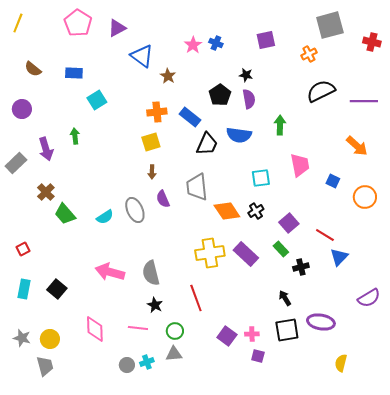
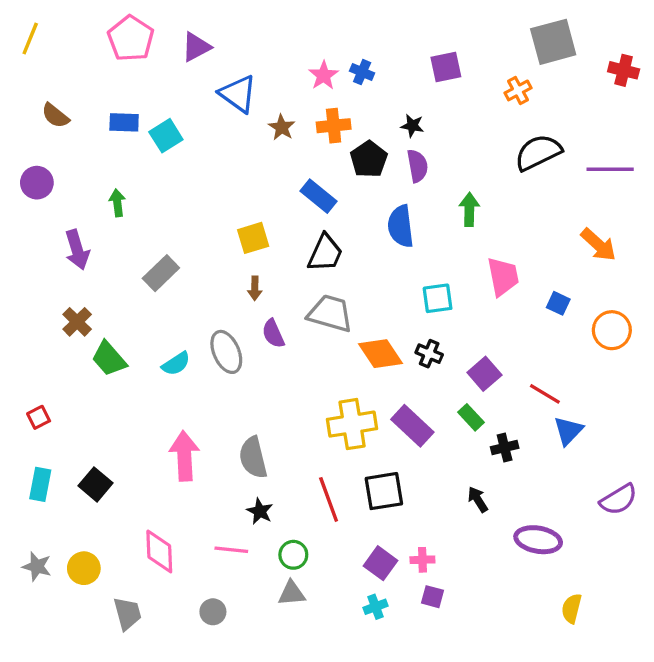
cyan square: (97, 100) -> (166, 136), moved
orange cross: (157, 112) -> (334, 126), moved
blue semicircle: (239, 135) -> (401, 226), turned 75
green arrow: (75, 136) -> (117, 203), moved
black trapezoid: (207, 144) -> (325, 253), moved
gray rectangle: (16, 163) -> (161, 273), moved
gray trapezoid: (197, 187) -> (330, 313), turned 112
black cross: (256, 211) -> (429, 354), turned -35
pink arrow: (110, 272) -> (184, 456), turned 72
black square: (287, 330) -> (384, 491), moved
cyan cross: (147, 362) -> (375, 607), moved
gray trapezoid: (45, 366) -> (127, 613), moved

